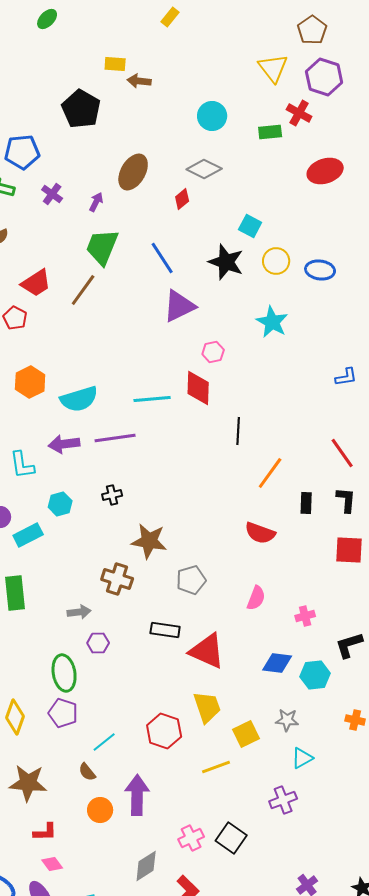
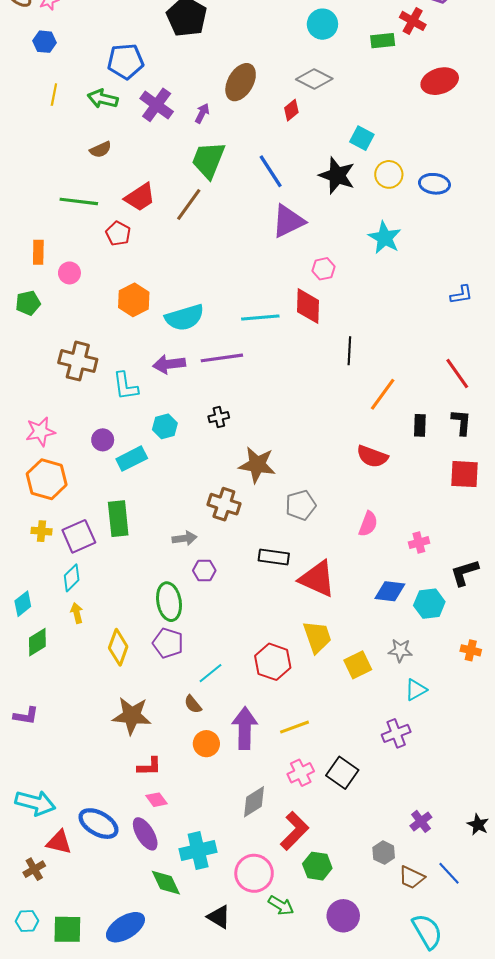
purple cross: (52, 194) -> (157, 105), size x1.5
yellow line: (216, 767) -> (294, 727), moved

